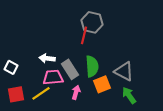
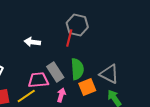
white arrow: (47, 58) -> (32, 42), moved

